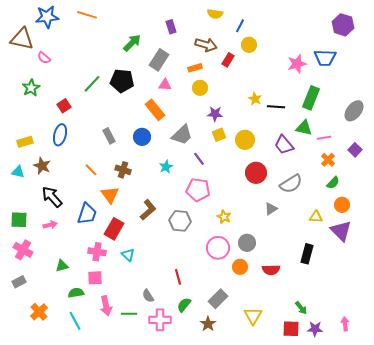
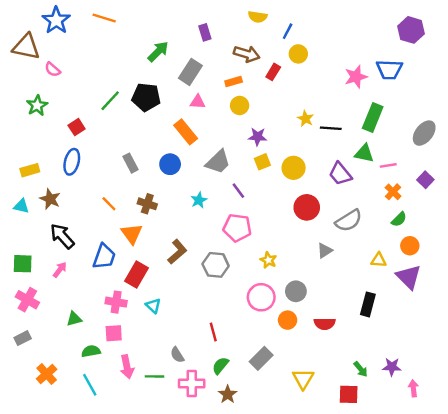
blue star: (47, 17) -> (56, 20), turned -30
pink arrow: (50, 225) -> (60, 270), turned -40
brown star: (208, 324) -> (228, 394), moved
purple star: (315, 329) -> (392, 367), moved

